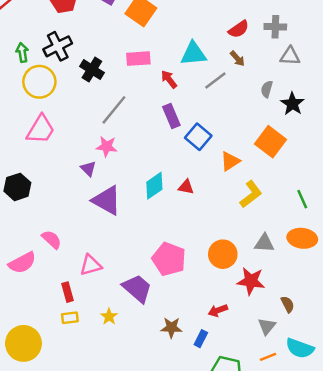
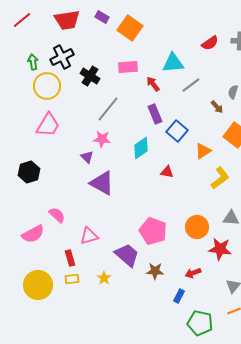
brown arrow: (237, 59) -> (217, 107), moved
cyan diamond: (154, 186) -> (141, 148), moved
brown star: (171, 328) -> (155, 271), moved
yellow circle: (23, 343) -> (38, 285), moved

